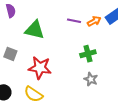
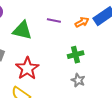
purple line: (74, 21) -> (54, 20), moved
red star: (40, 68) -> (27, 68), turned 30

